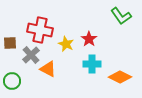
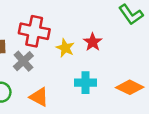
cyan cross: (92, 64) -> (86, 83), moved
orange triangle: (48, 69) -> (39, 97), moved

